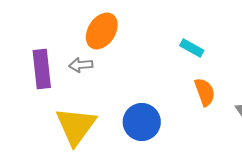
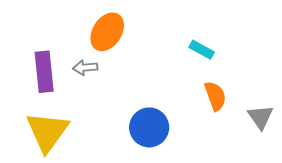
yellow triangle: (76, 126) -> (47, 132), moved

